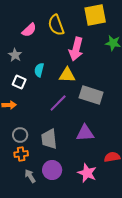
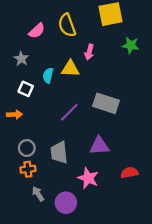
pink arrow: (76, 49) -> (89, 52), size x0.6
yellow triangle: (67, 75) -> (70, 69), moved
purple circle: (52, 170) -> (66, 203), moved
pink star: (87, 173) -> (88, 178), moved

